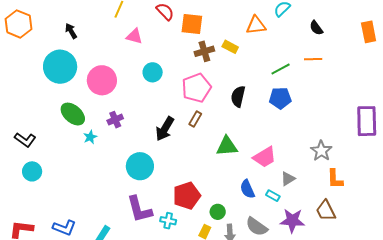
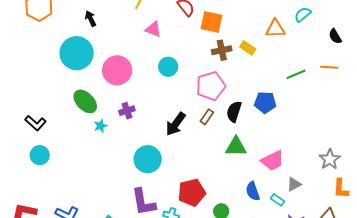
black semicircle: (238, 96) -> (234, 112), moved
blue pentagon: (280, 98) -> (265, 102), moved

